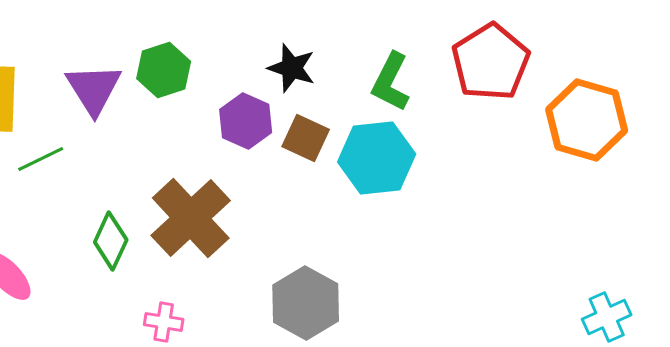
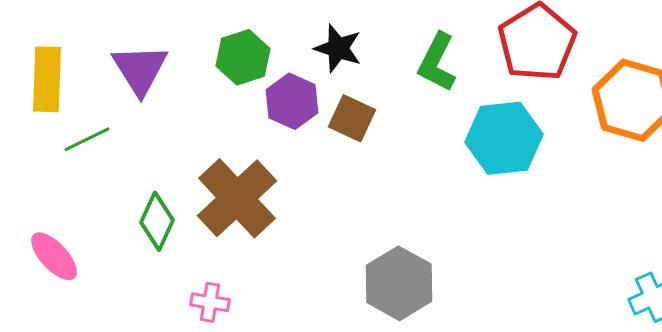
green hexagon: (164, 70) -> (243, 57), moved
cyan hexagon: (377, 158) -> (504, 138), moved
gray hexagon: (306, 303) -> (399, 283), moved

